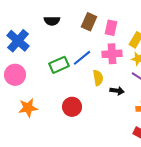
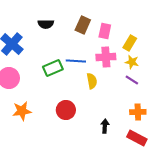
blue line: (82, 58) -> (76, 61), turned 42
black arrow: (117, 91) -> (105, 126), moved, turned -96

